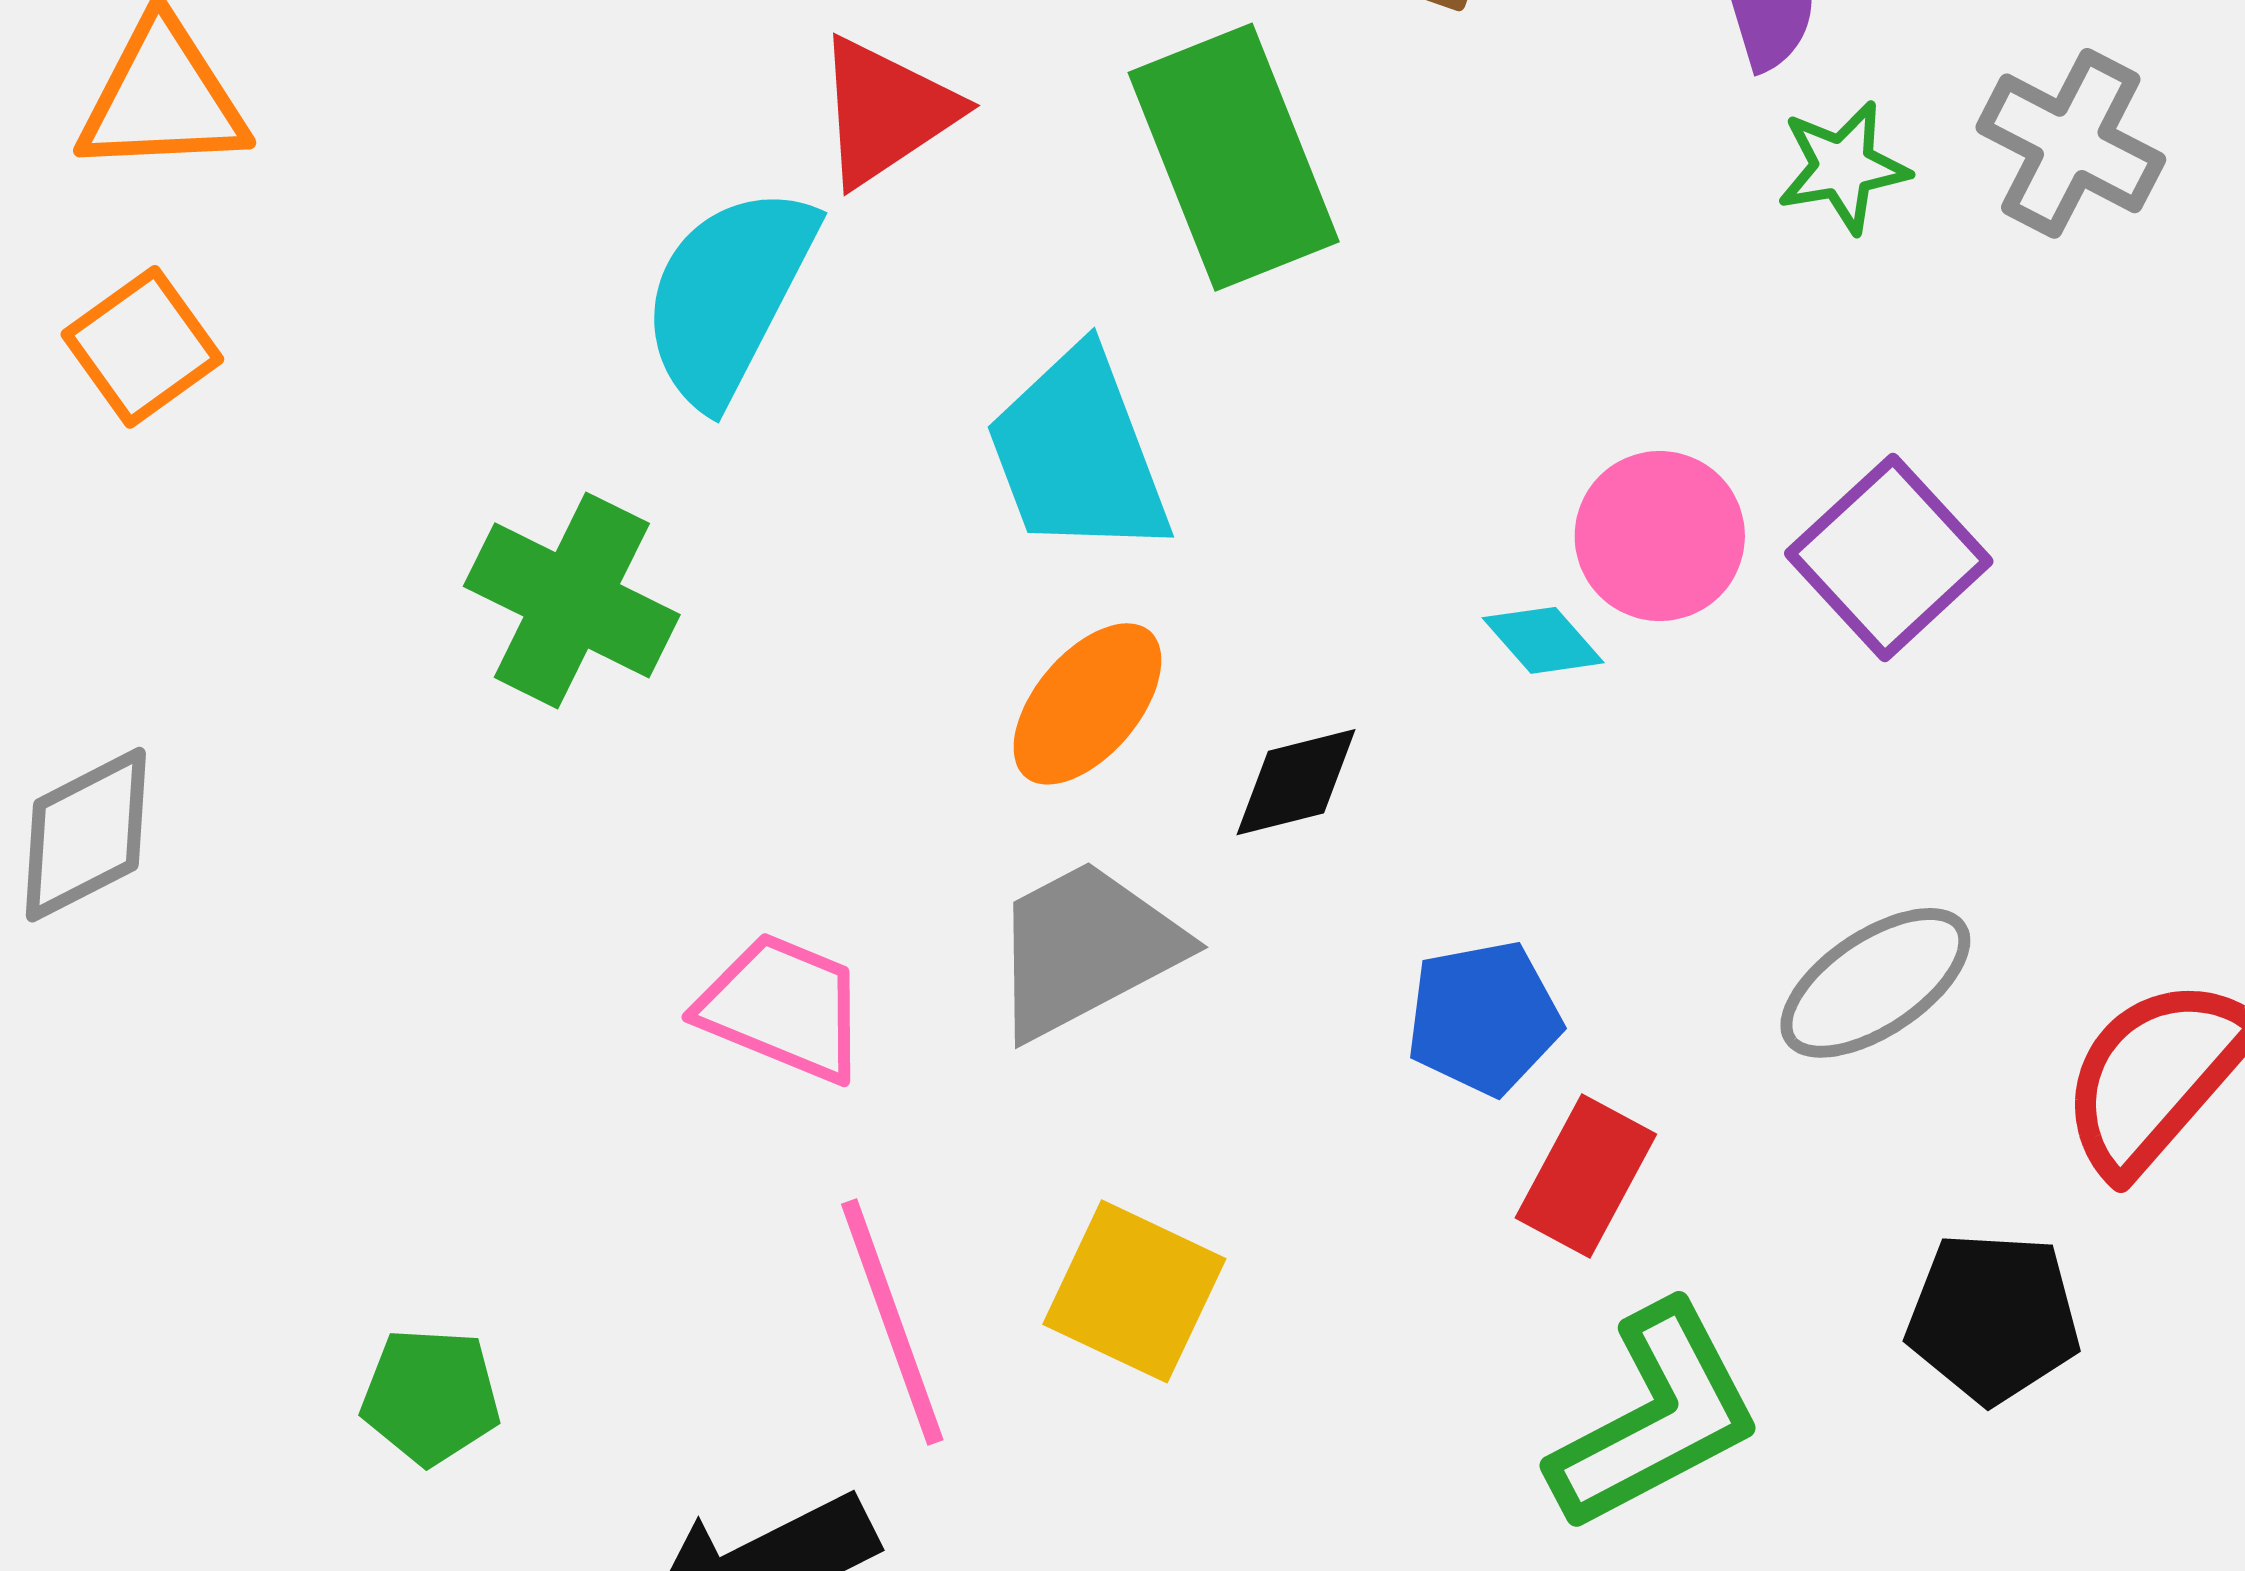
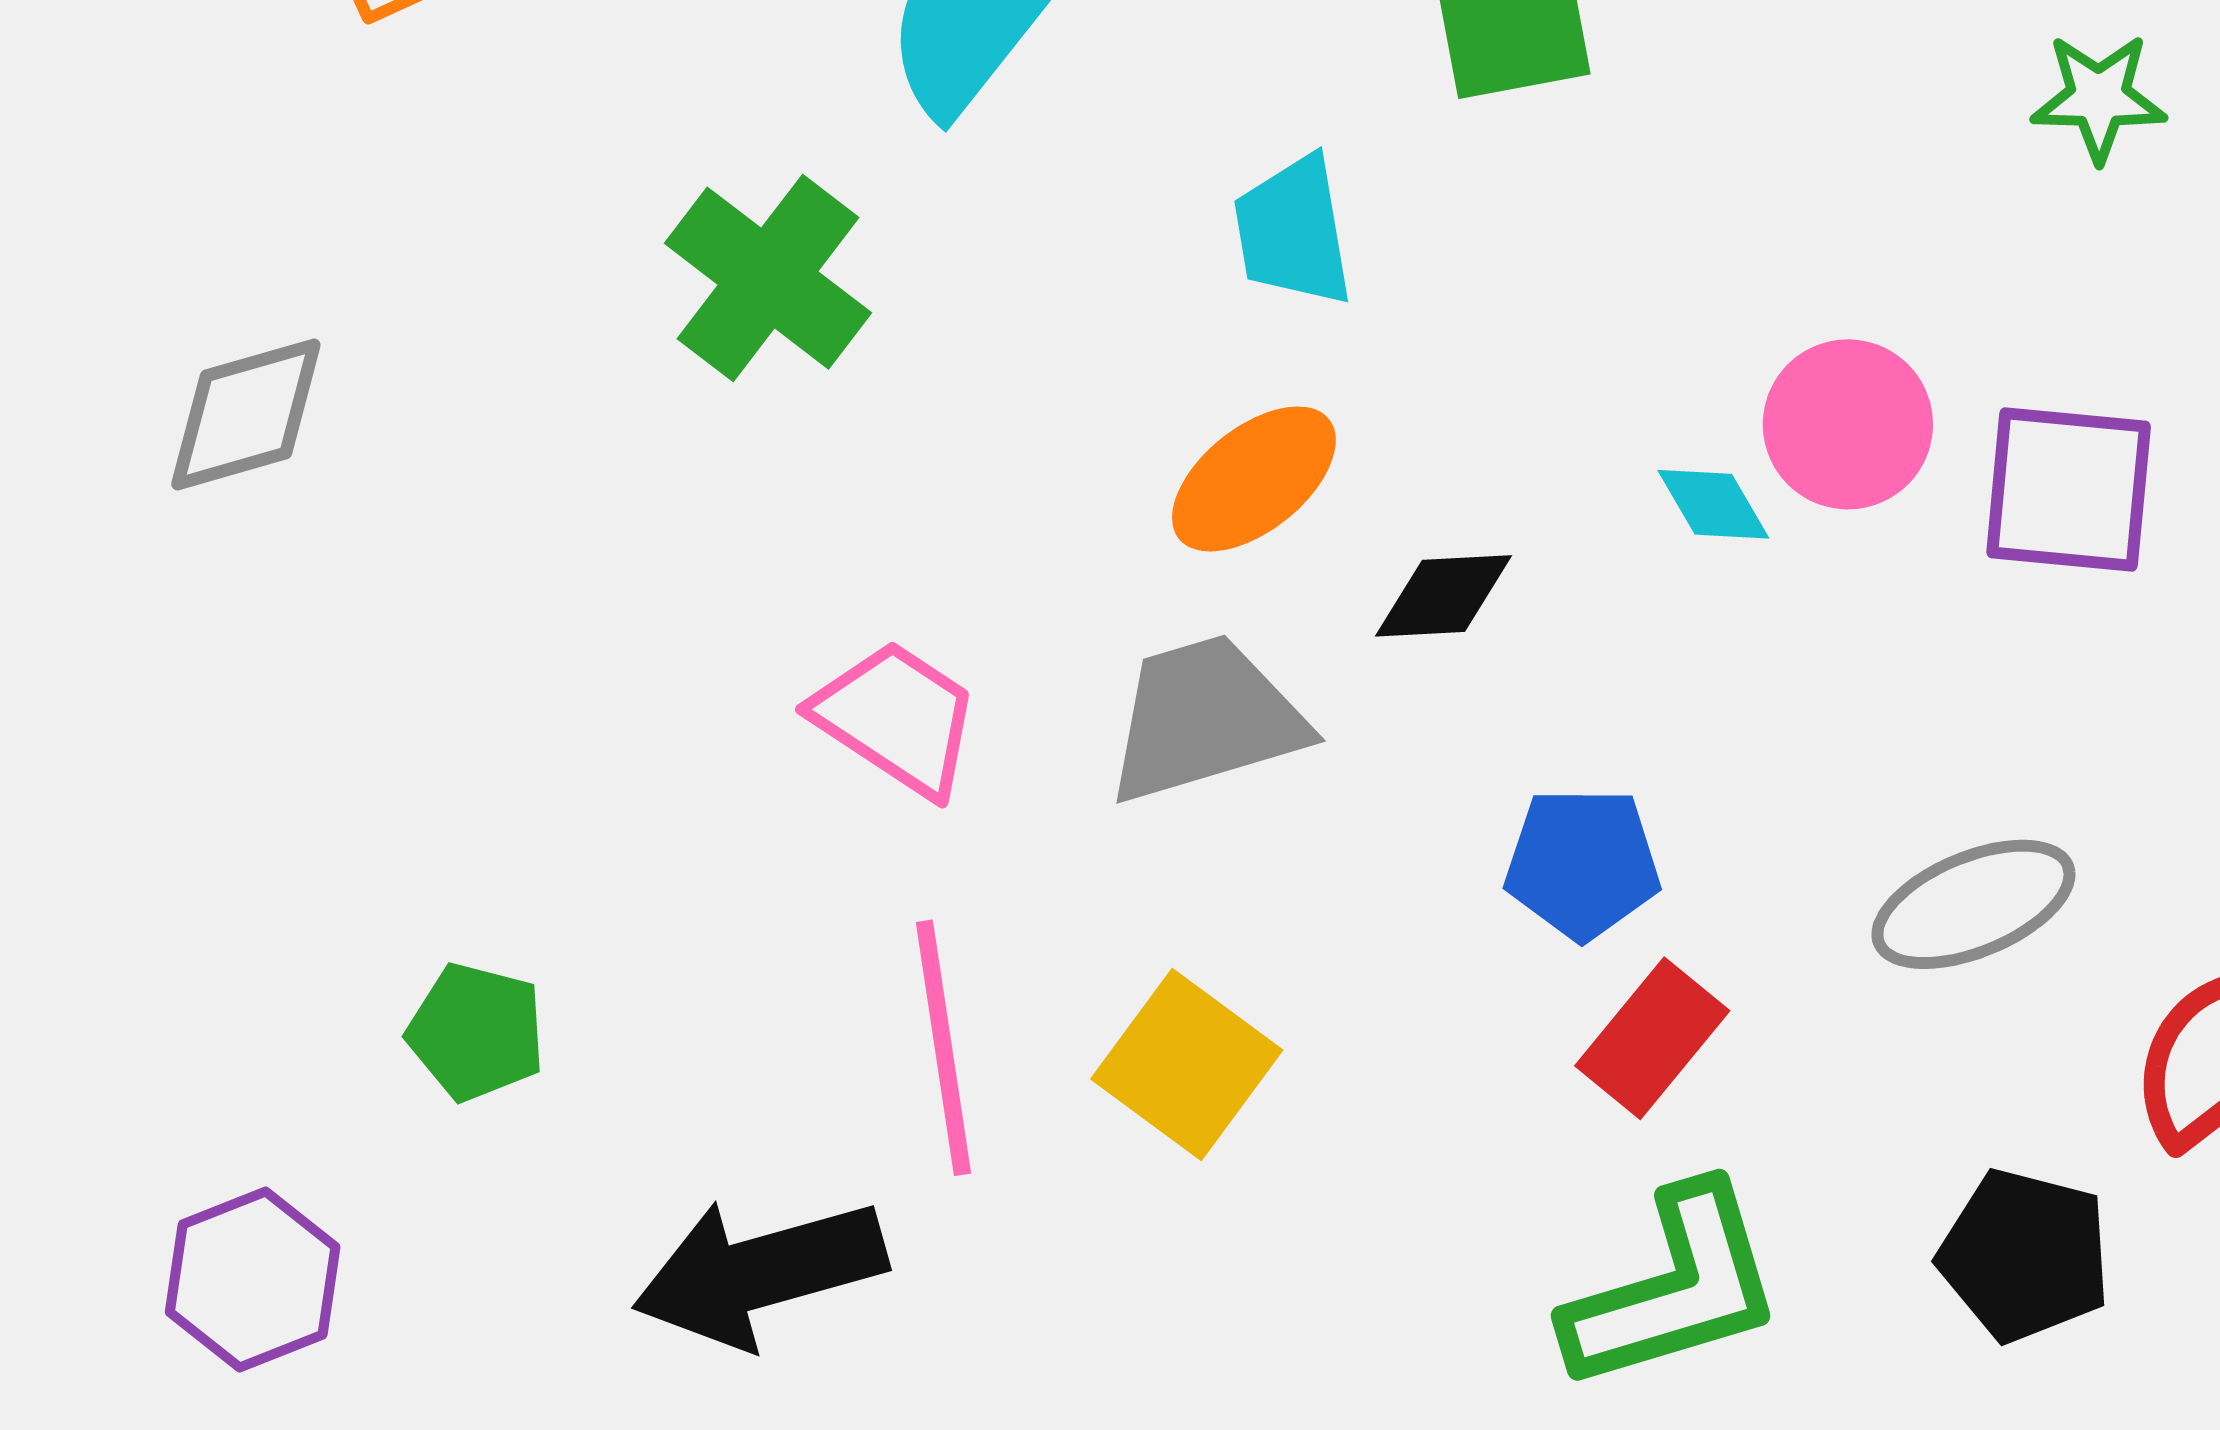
cyan trapezoid: (1078, 453) -> (1293, 231), size x0.7
purple square: (1889, 557) -> (2069, 489), turned 37

